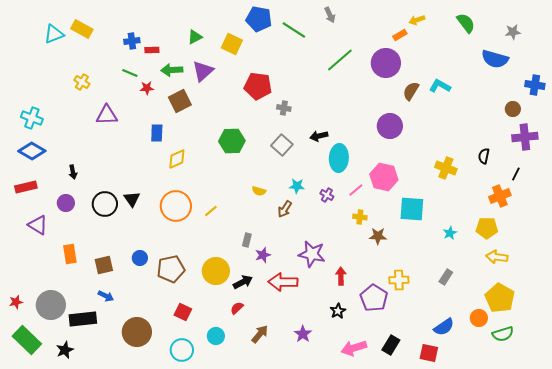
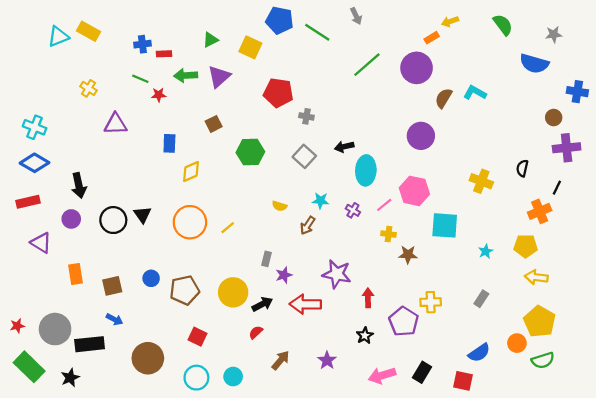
brown square: (180, 101) -> (214, 124), moved, size x0.7
black arrow: (73, 172) -> (79, 186), size x1.6
cyan circle: (216, 336) -> (233, 377), moved

